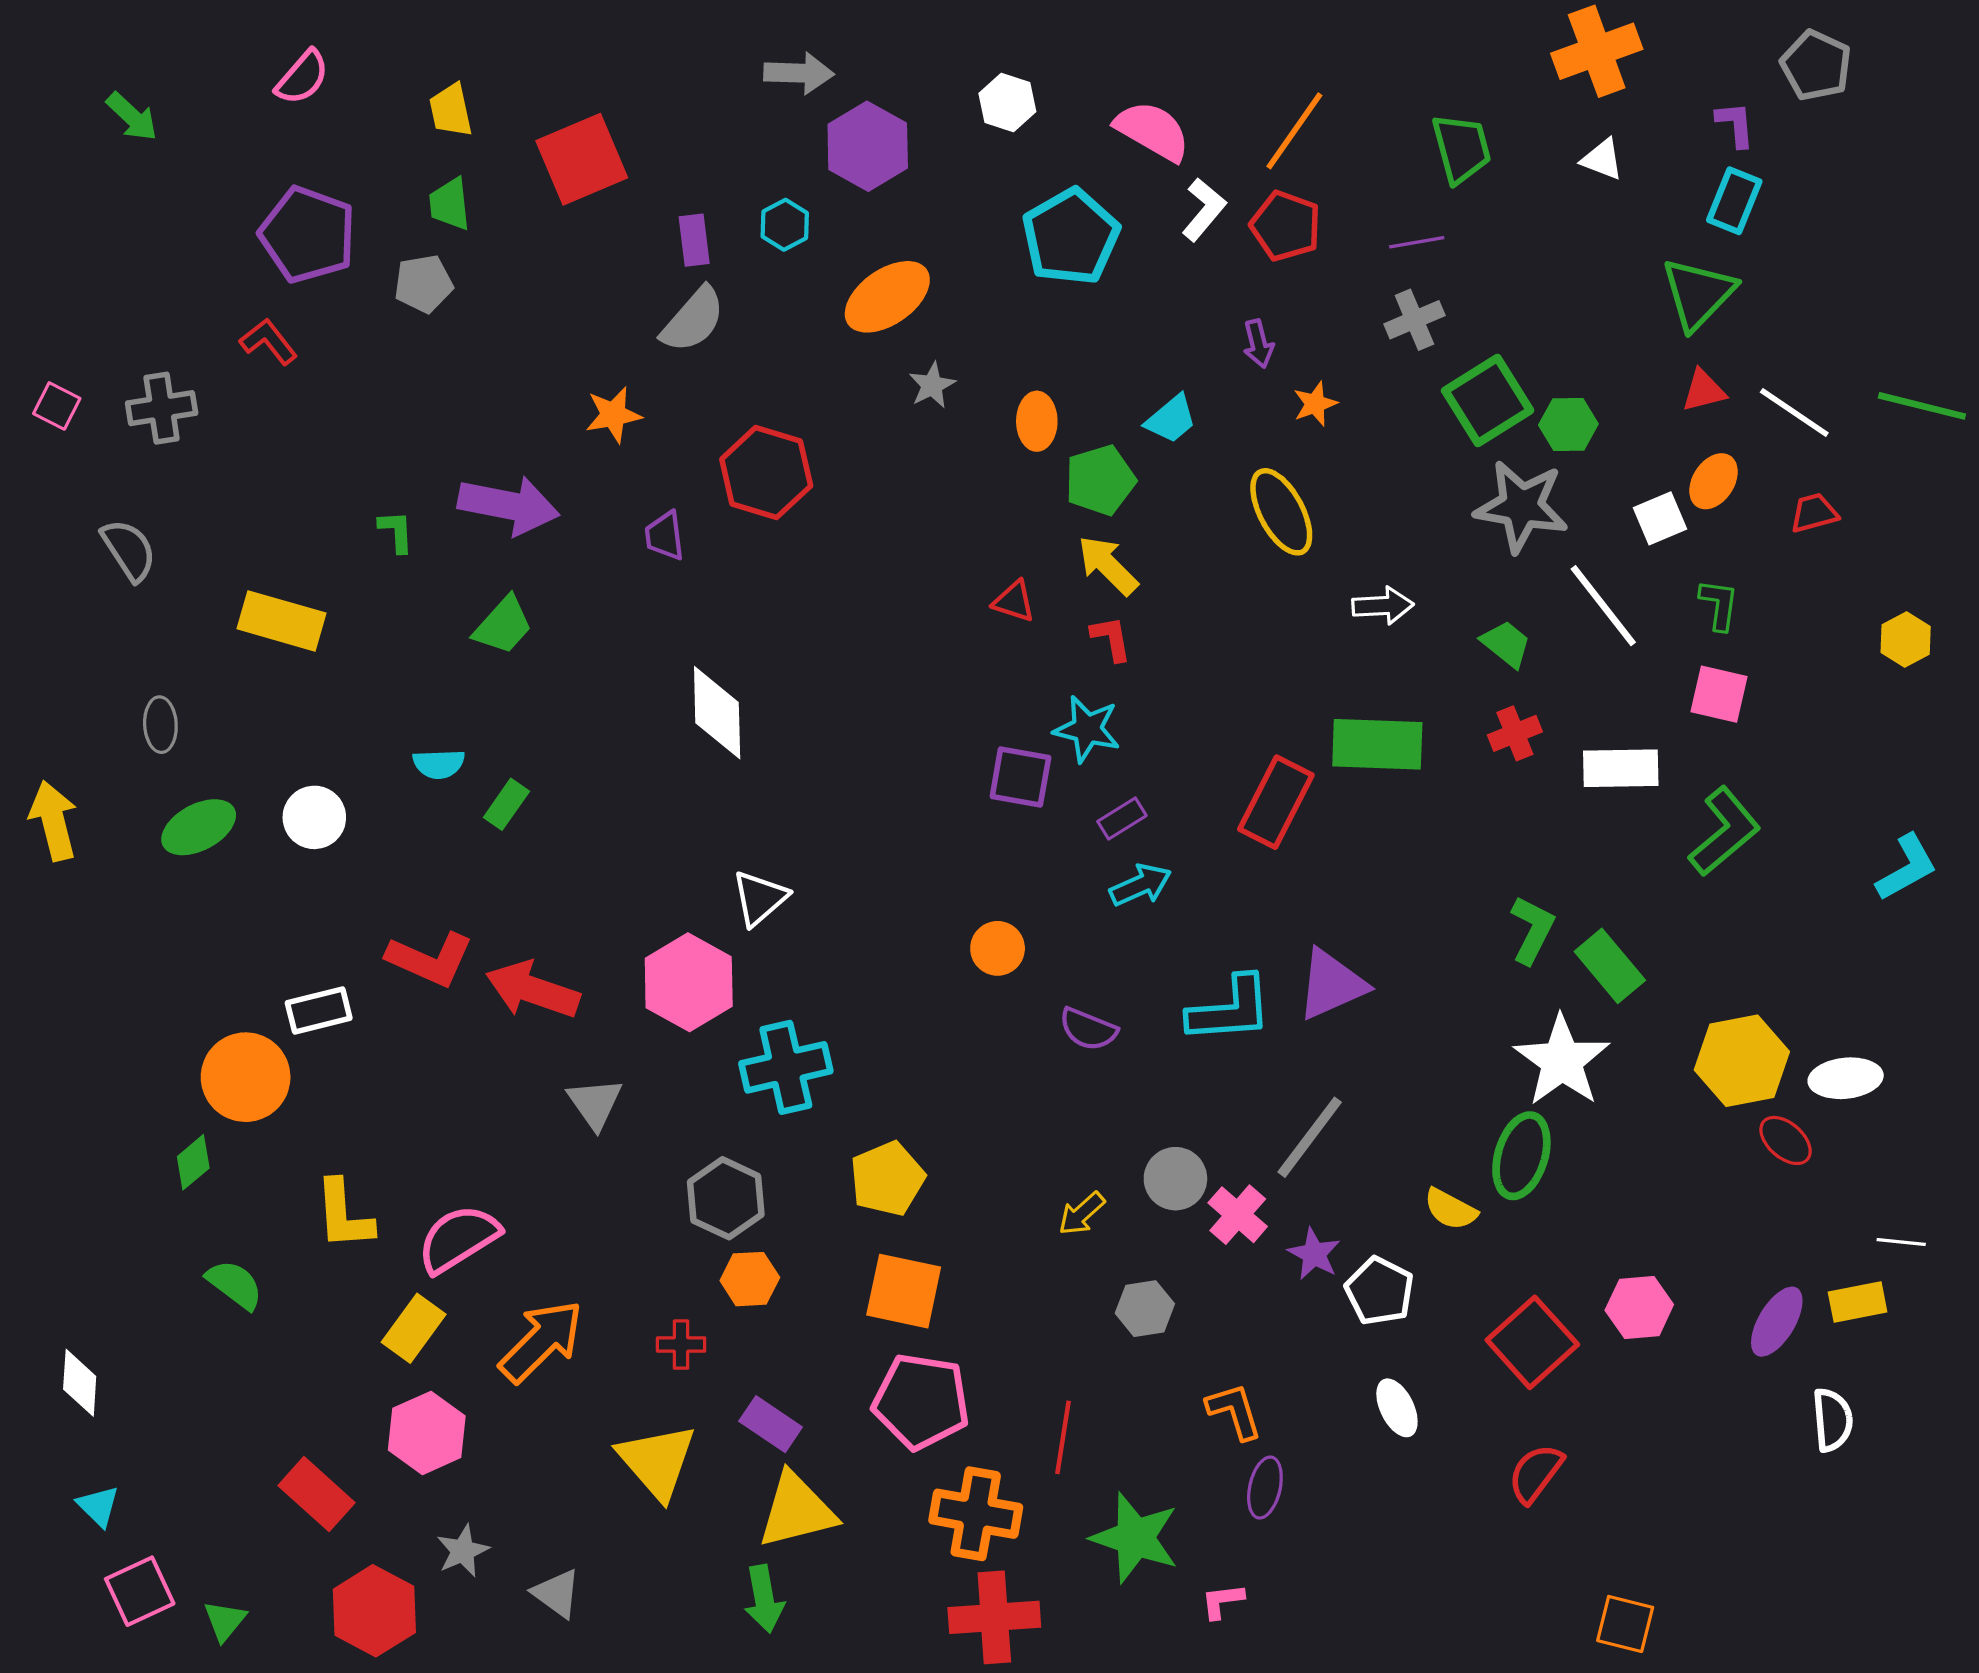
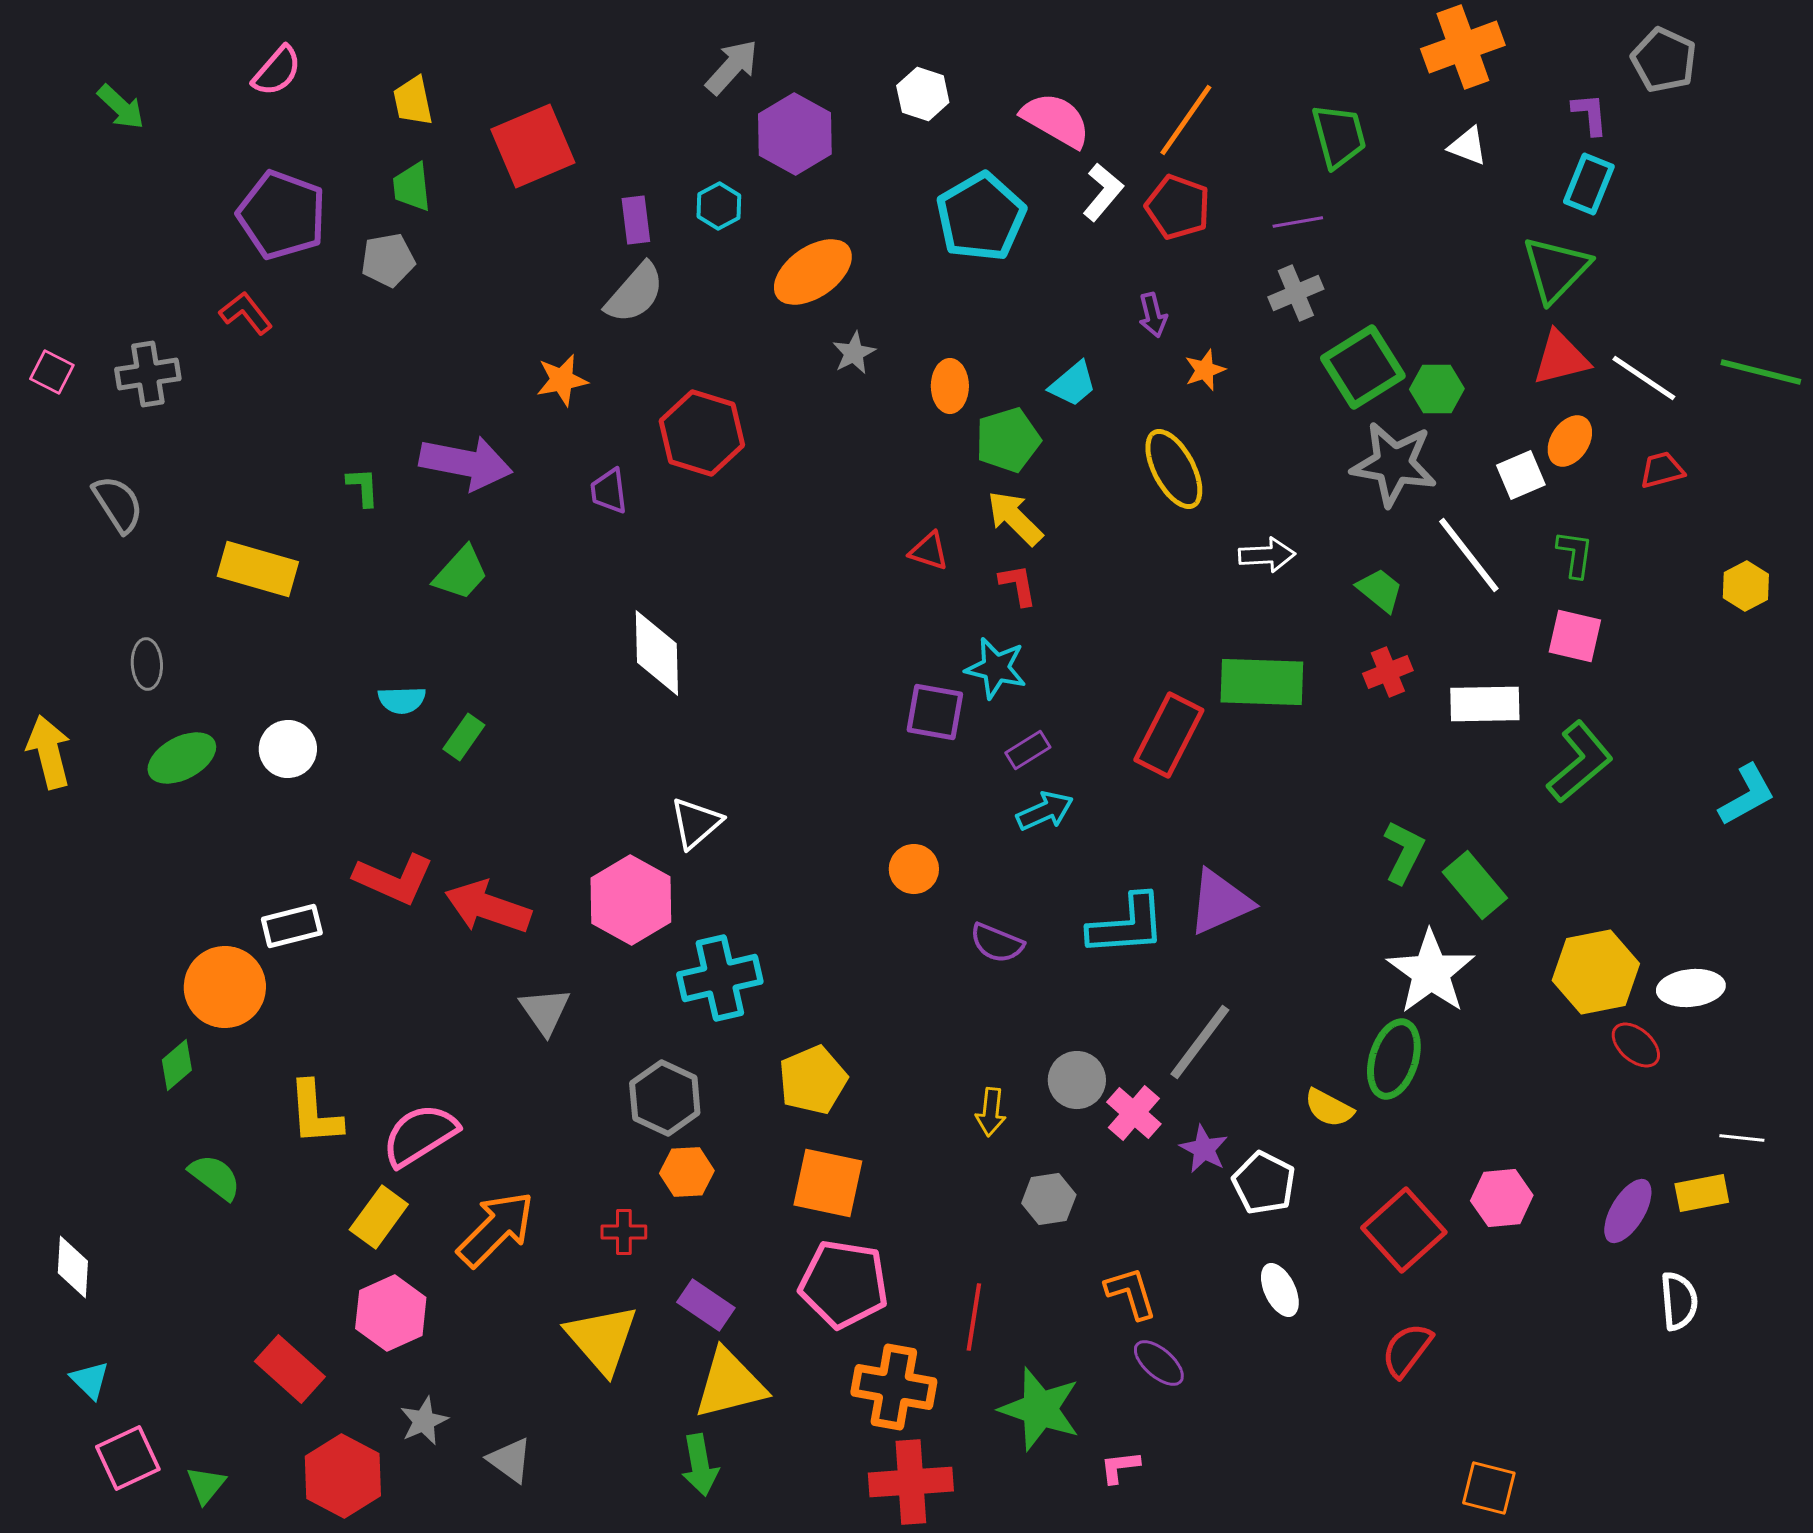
gray arrow: (799, 73) -> (732, 67), turned -50
red triangle: (1704, 391) -> (1561, 358), size x1.4
yellow arrow: (1082, 1214) -> (991, 1112), turned -42
purple ellipse: (1265, 1488) -> (1159, 1363), turned -62

